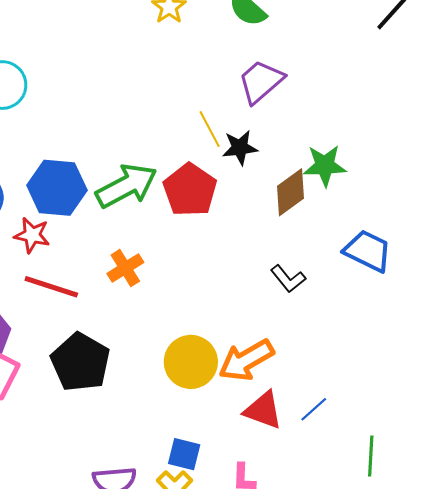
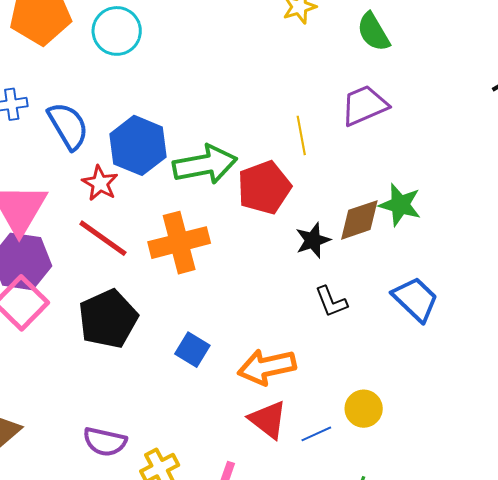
black star: (240, 148) -> (313, 240), moved, turned -30
orange cross: (125, 268) -> (179, 243), size x1.6
yellow circle: (191, 362) -> (364, 409), moved, size x0.7
blue square: (184, 454) -> (192, 350), moved

